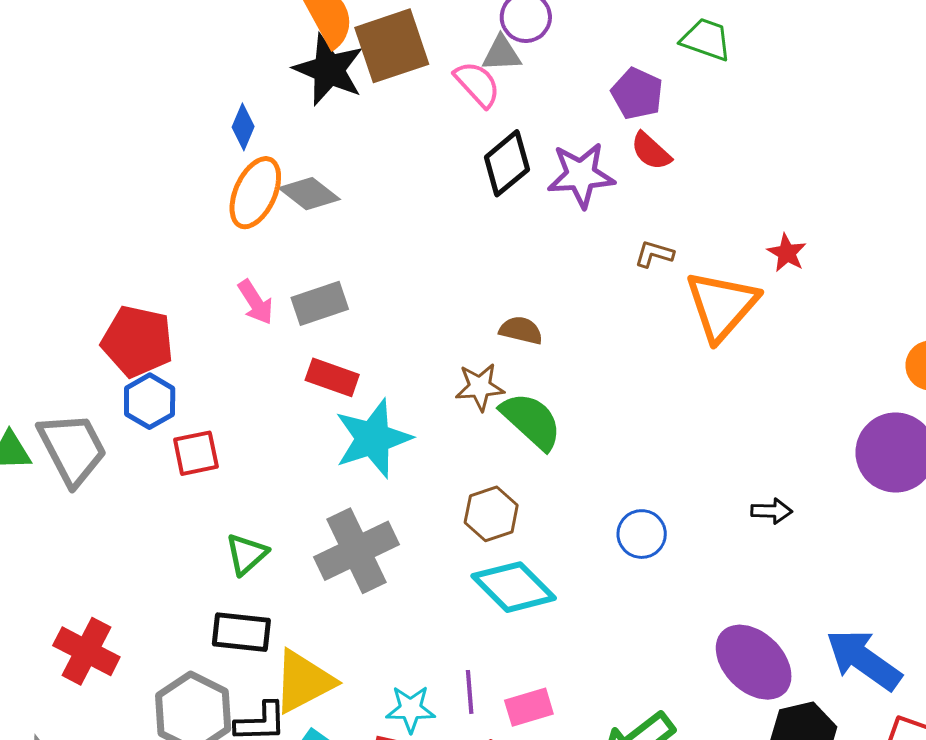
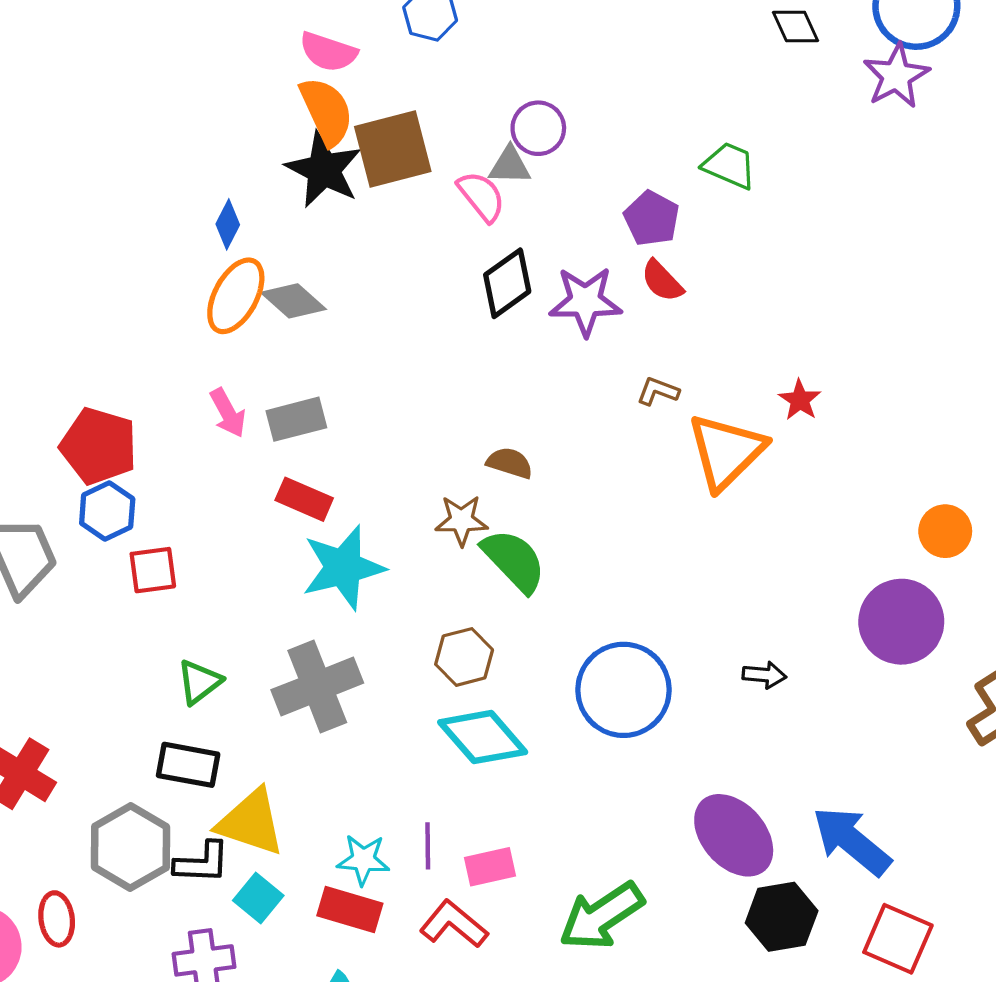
blue circle: (642, 534) -> (624, 690), size x1.8
yellow triangle: (303, 681) -> (251, 822), turned 42

